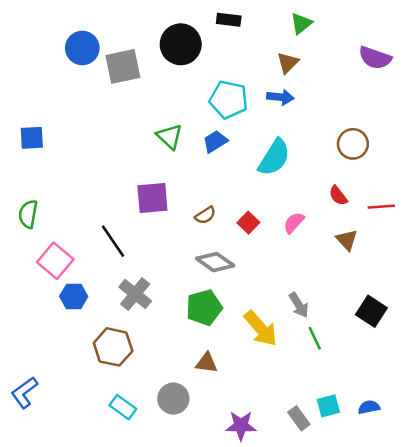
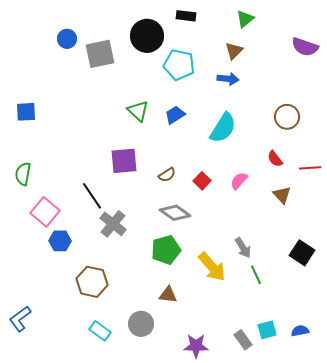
blue circle: (82, 48) -> (67, 39), size x0.7
cyan pentagon: (229, 100) -> (179, 65), moved
gray cross: (135, 294) -> (113, 224), moved

